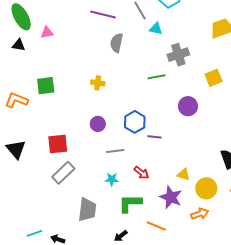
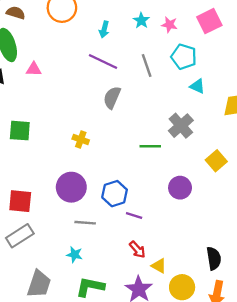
cyan triangle: (156, 29) -> (197, 86), moved
gray cross: (178, 55) -> (181, 126), turned -35
yellow square: (214, 78) -> (216, 161), turned -30
purple circle: (98, 124) -> (71, 187), size x1.6
red arrow: (141, 173) -> (137, 250), moved

